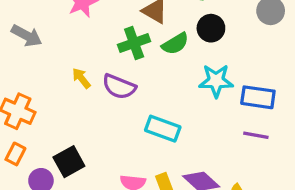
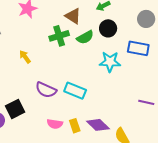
purple semicircle: (119, 87) -> (46, 90), moved
blue rectangle: (258, 97) -> (138, 48), moved
purple line: (256, 135) -> (146, 102), moved

